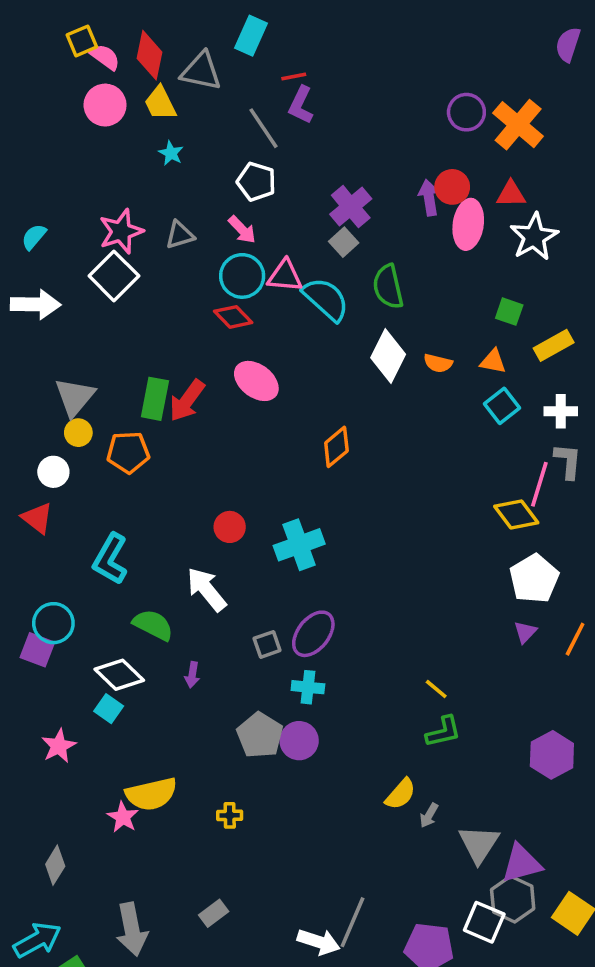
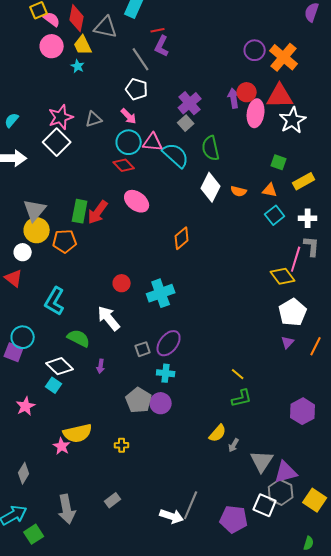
cyan star: (171, 153) -> (78, 66), moved
red triangle: (511, 194) -> (280, 96), size x1.6
yellow circle: (78, 433) -> (37, 230), size x1.6

